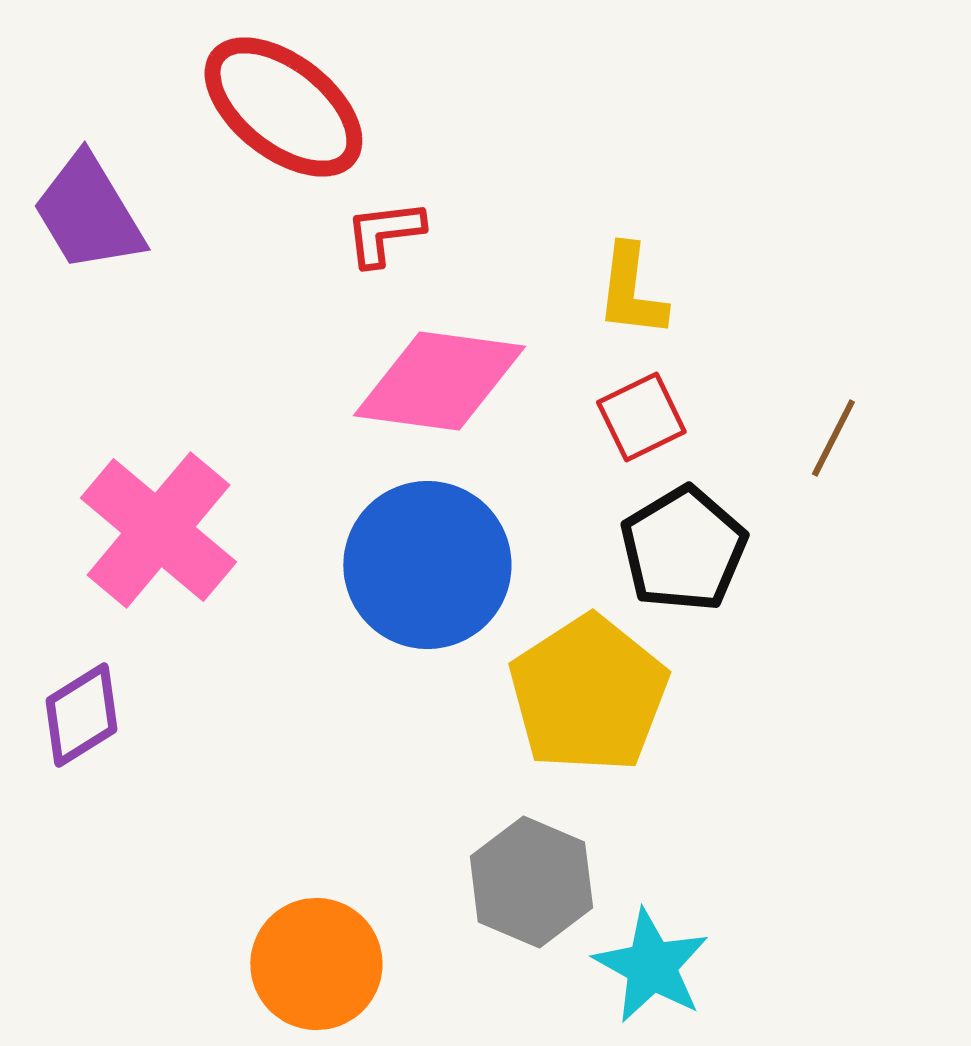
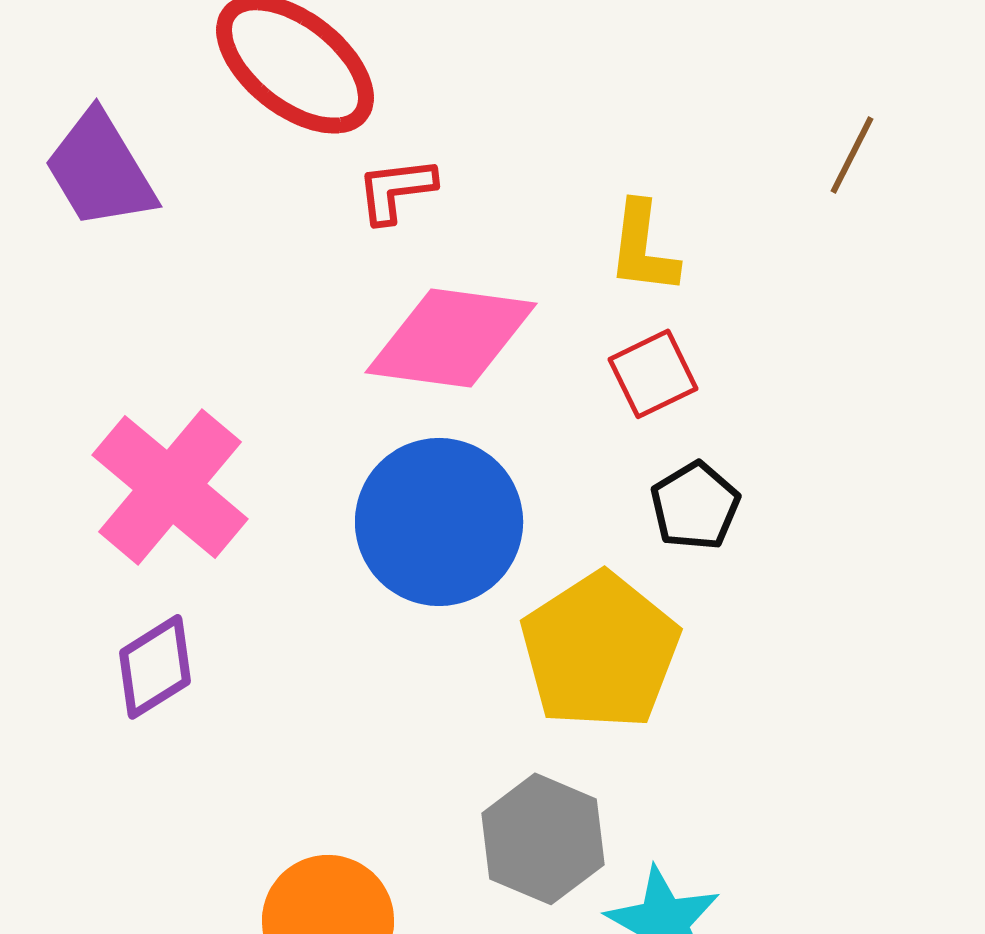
brown line: (833, 438) -> (852, 155), moved
black pentagon: (683, 549) -> (695, 506), size x0.7
purple diamond: (81, 715) -> (155, 667), moved

